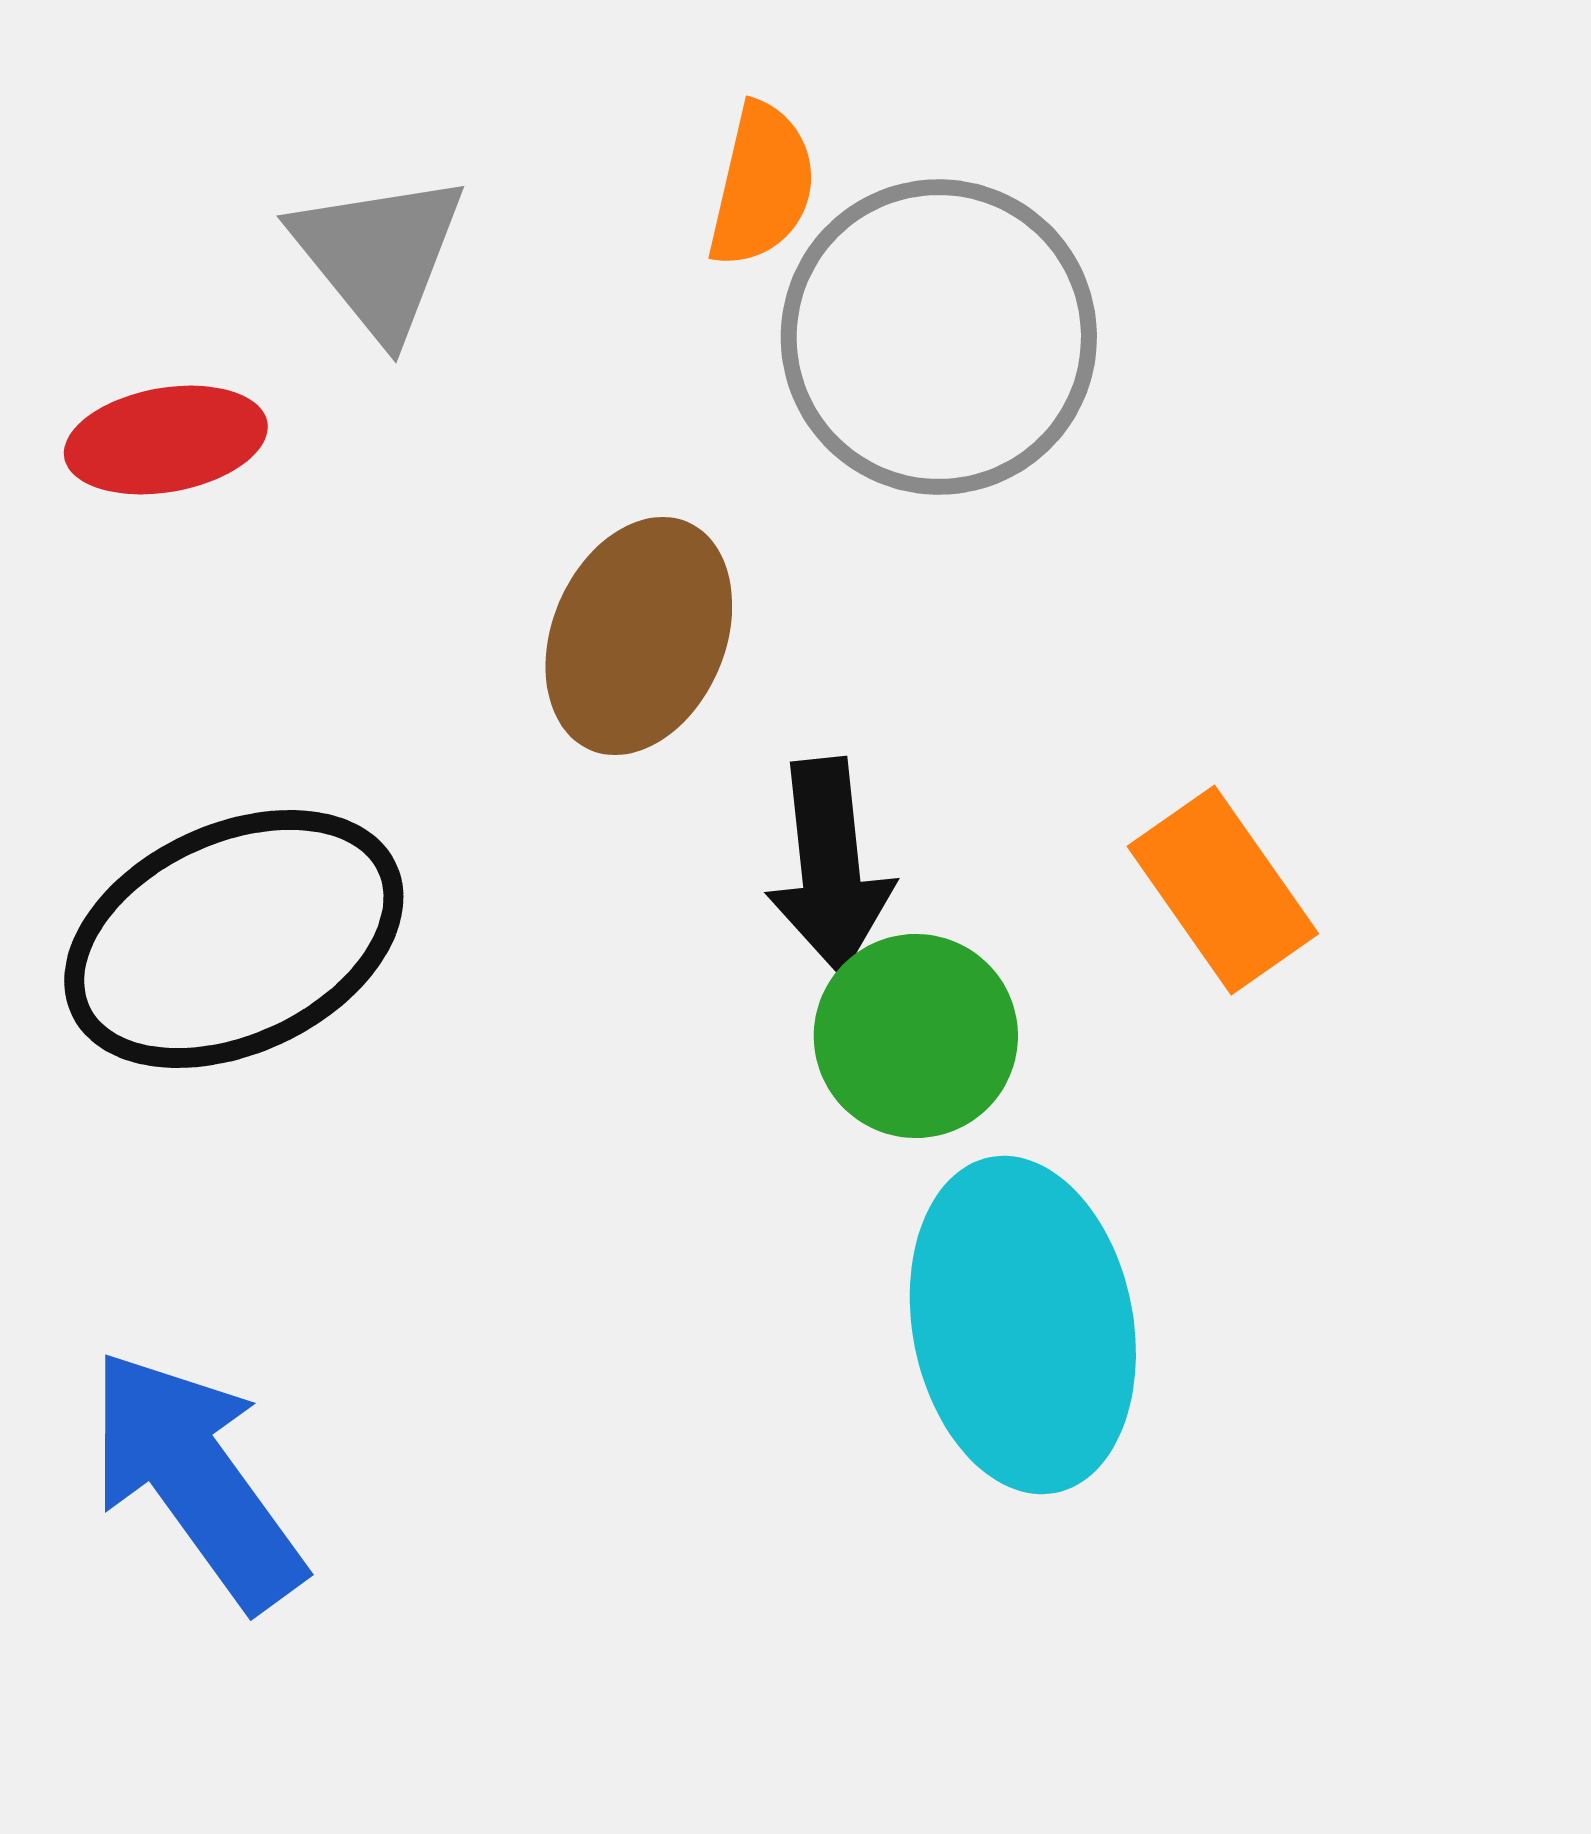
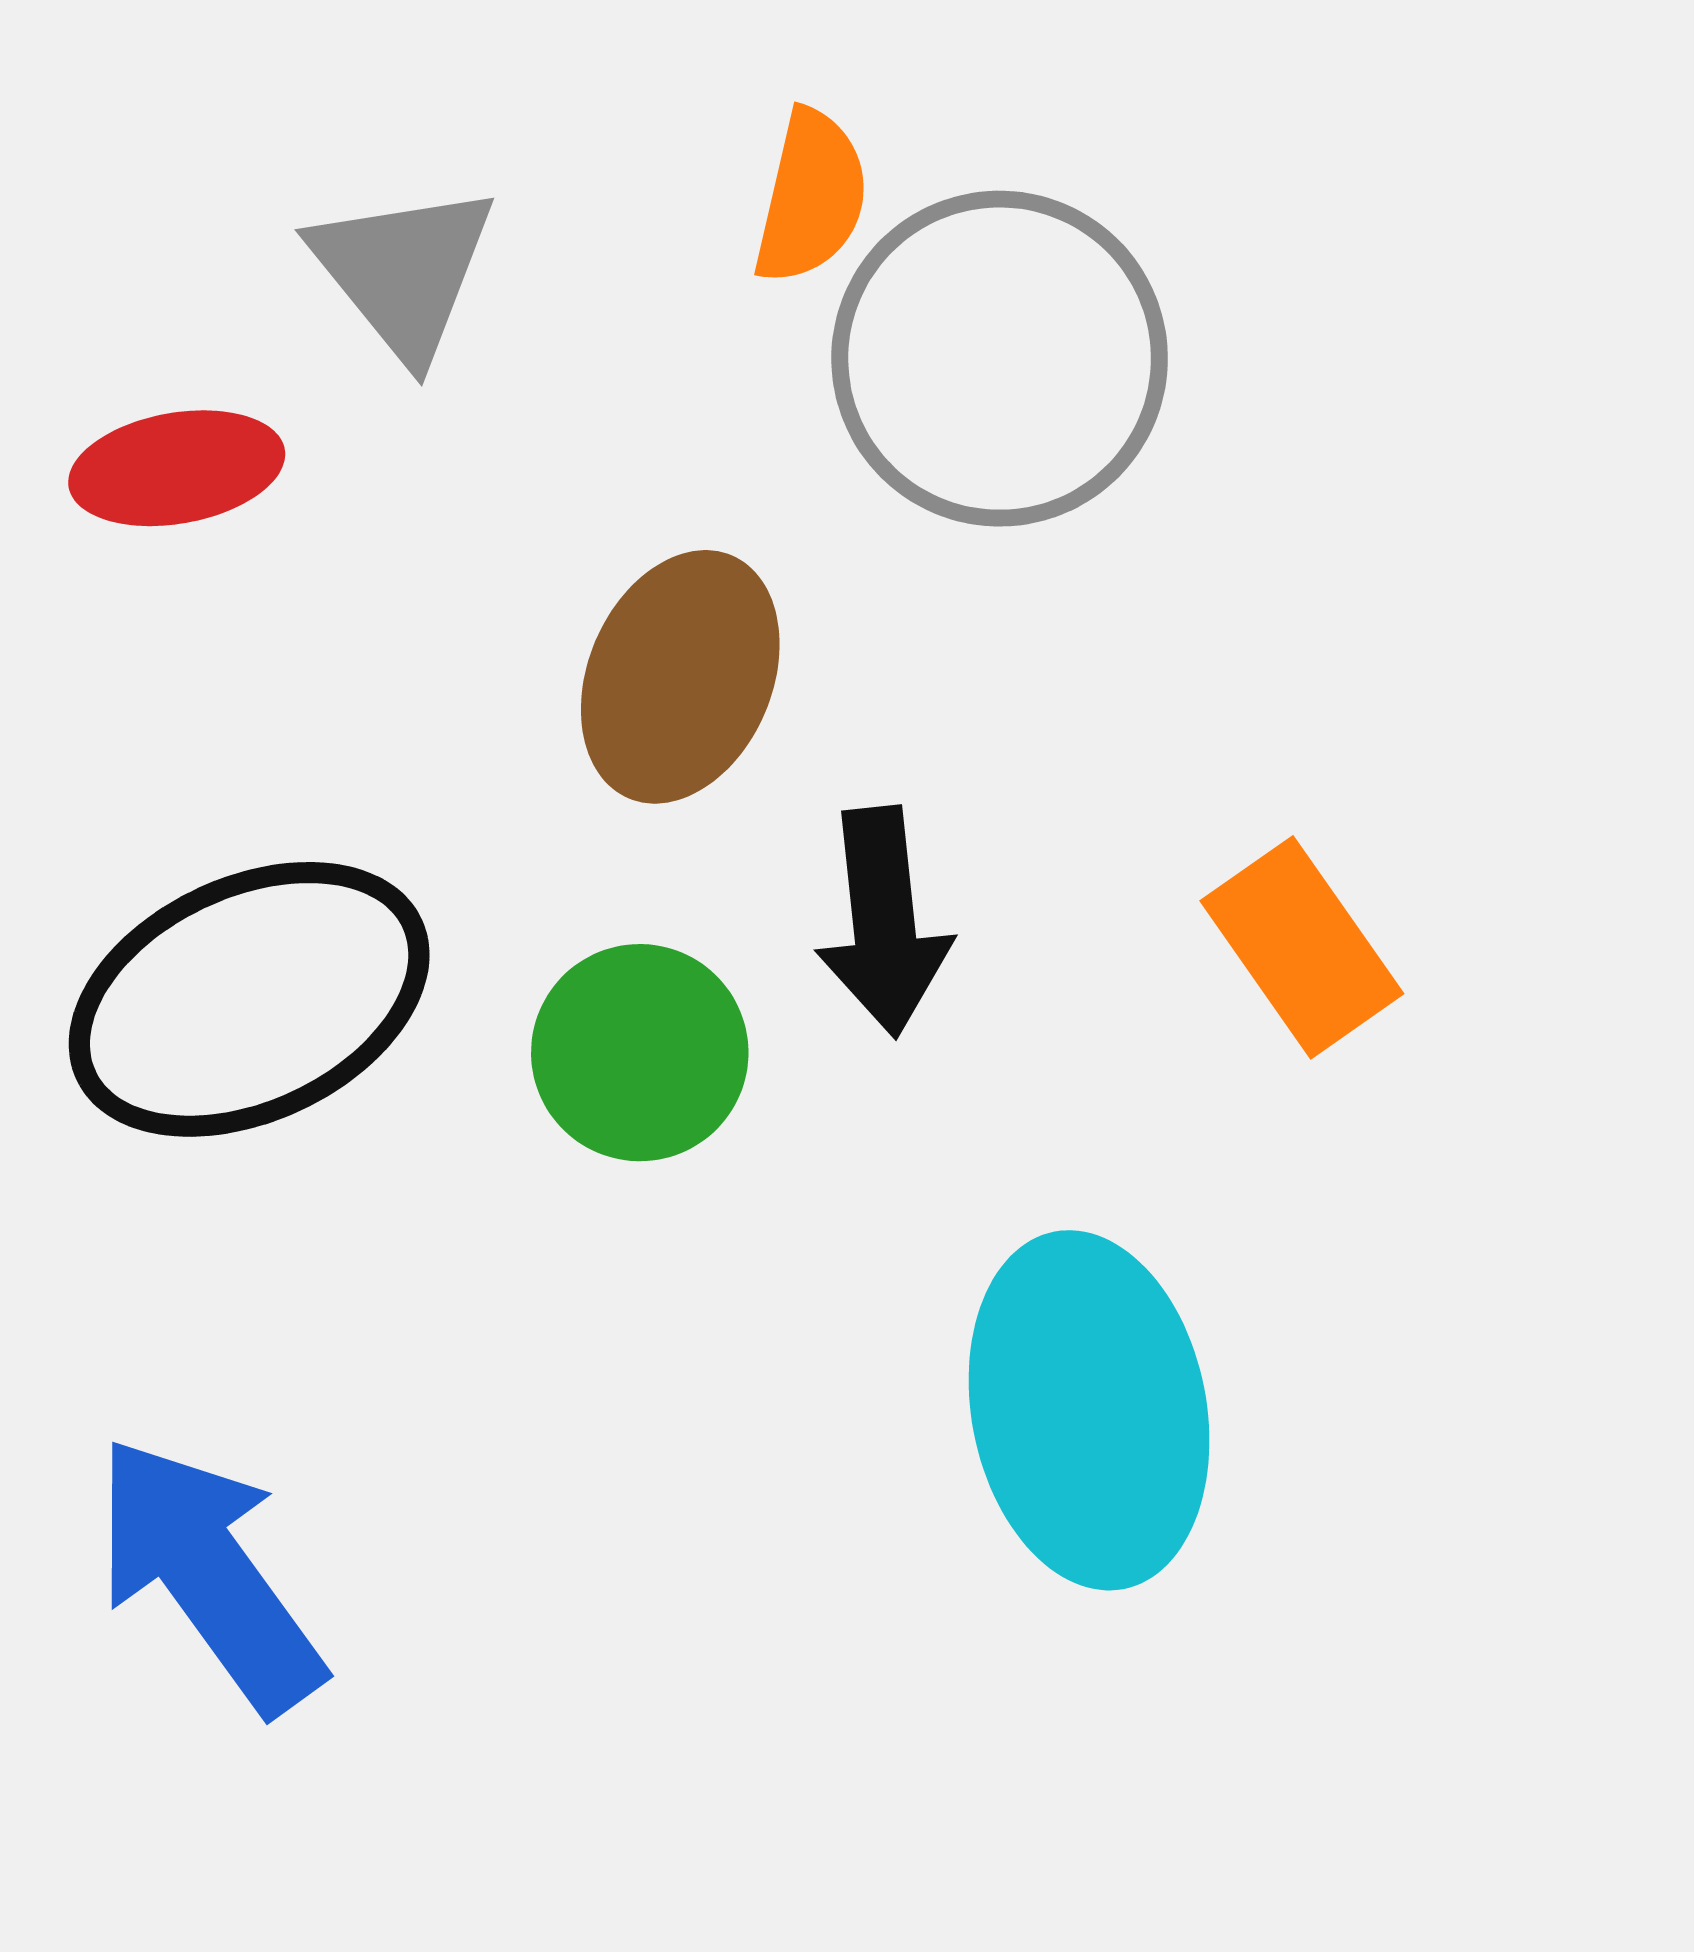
green circle: (916, 1036) -> (640, 1053), moved

